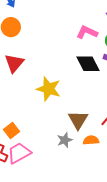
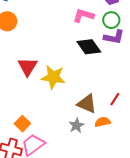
red triangle: (14, 63) -> (27, 67), moved
brown triangle: (78, 120) -> (87, 104), turned -30

